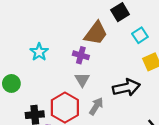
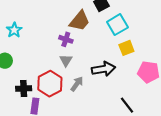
cyan square: (140, 35) -> (117, 25), size x1.5
cyan star: (39, 52) -> (14, 30), moved

